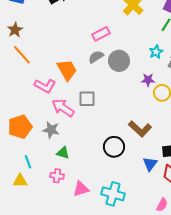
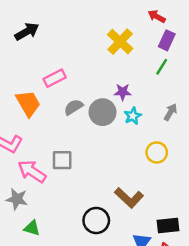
pink rectangle: (101, 34) -> (55, 78), moved
cyan star: (156, 52) -> (133, 116), moved
orange trapezoid: (67, 70) -> (28, 103), moved
purple star: (148, 80) -> (123, 92), moved

